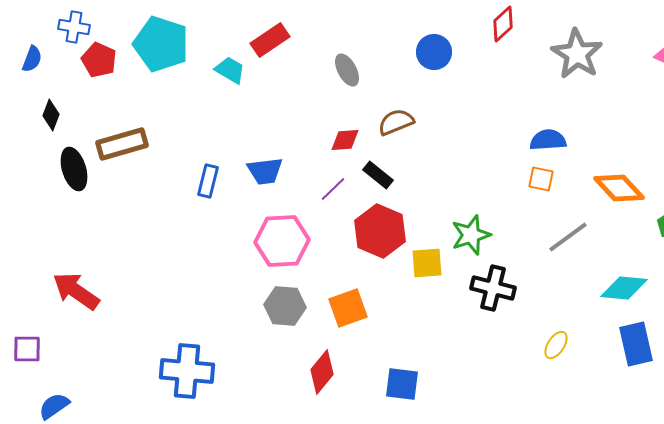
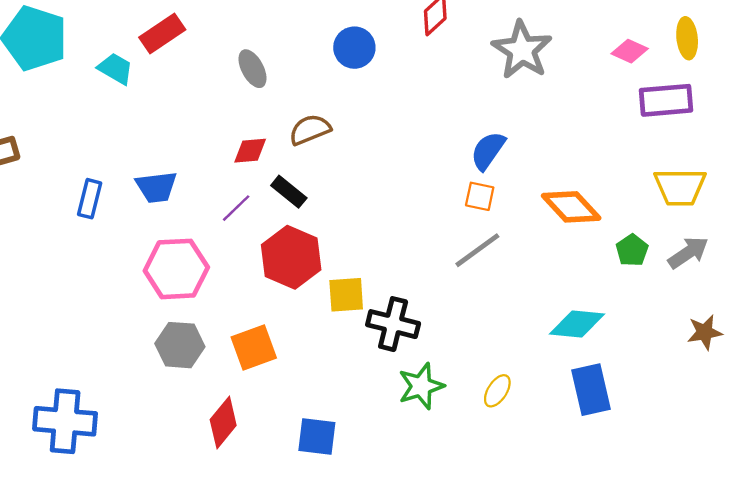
blue semicircle: (548, 140) -> (488, 151), turned -51
green star: (471, 235) -> (421, 386), moved
gray line: (568, 237) -> (477, 250), moved
black cross: (493, 288) -> (393, 324), moved

